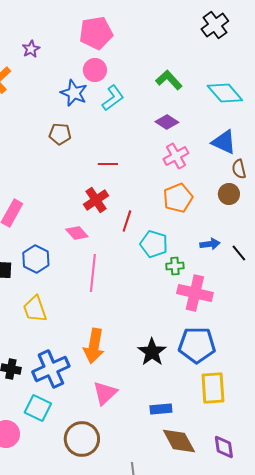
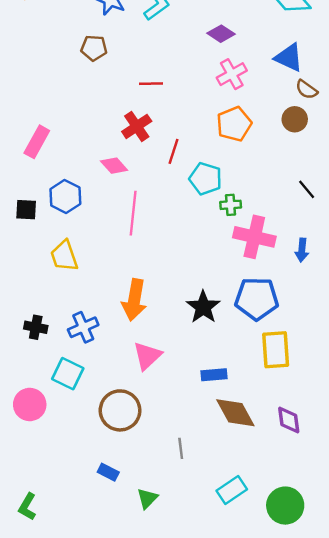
brown semicircle: (239, 169) -> (307, 90), turned -42
blue arrow: (210, 244) -> (302, 250), moved, turned 102
blue cross: (51, 369) -> (83, 327), size x0.7

